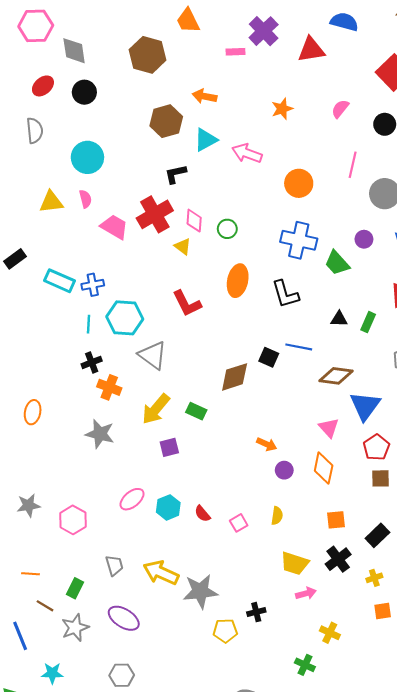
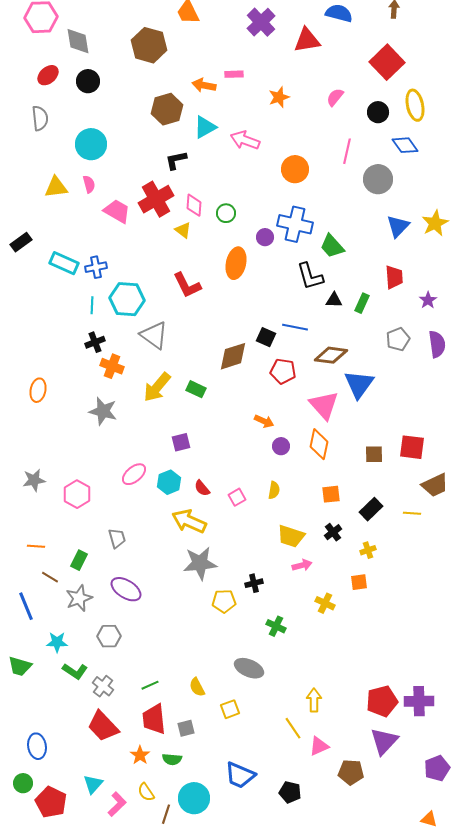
pink rectangle: (236, 52) -> (234, 74), moved
purple circle: (364, 239) -> (265, 237), moved
black L-shape: (285, 294) -> (310, 276), moved
pink triangle: (329, 428) -> (324, 405), size x1.5
purple square: (169, 447) -> (181, 442), moved
red pentagon: (376, 447) -> (283, 371), moved, turned -30
black cross: (338, 559) -> (333, 532), size x0.7
yellow arrow: (161, 573) -> (189, 521), moved
orange square: (383, 611) -> (359, 582), moved
green cross: (305, 665) -> (276, 626), moved
gray hexagon: (122, 675) -> (109, 636), moved

